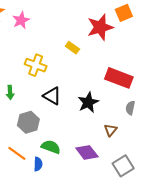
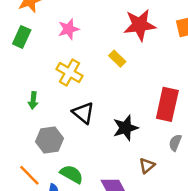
pink star: (21, 20) -> (69, 29), moved
red star: (100, 27) -> (140, 25), moved
red rectangle: (119, 78) -> (167, 104), turned 72

